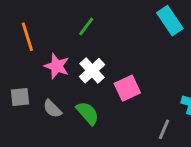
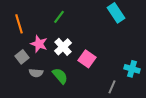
pink square: (127, 88) -> (87, 59), turned -30
gray square: (20, 97) -> (22, 57), moved, turned -32
gray semicircle: (52, 109) -> (36, 73), turned -40

